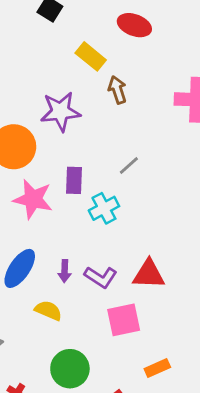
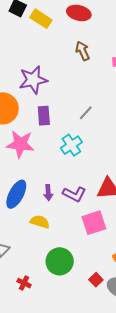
yellow rectangle: (91, 56) -> (41, 19), moved
brown arrow: (117, 90) -> (83, 51), moved
purple rectangle: (74, 180) -> (44, 116), moved

